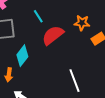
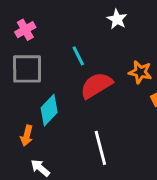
white line: (75, 81) -> (100, 148), moved

